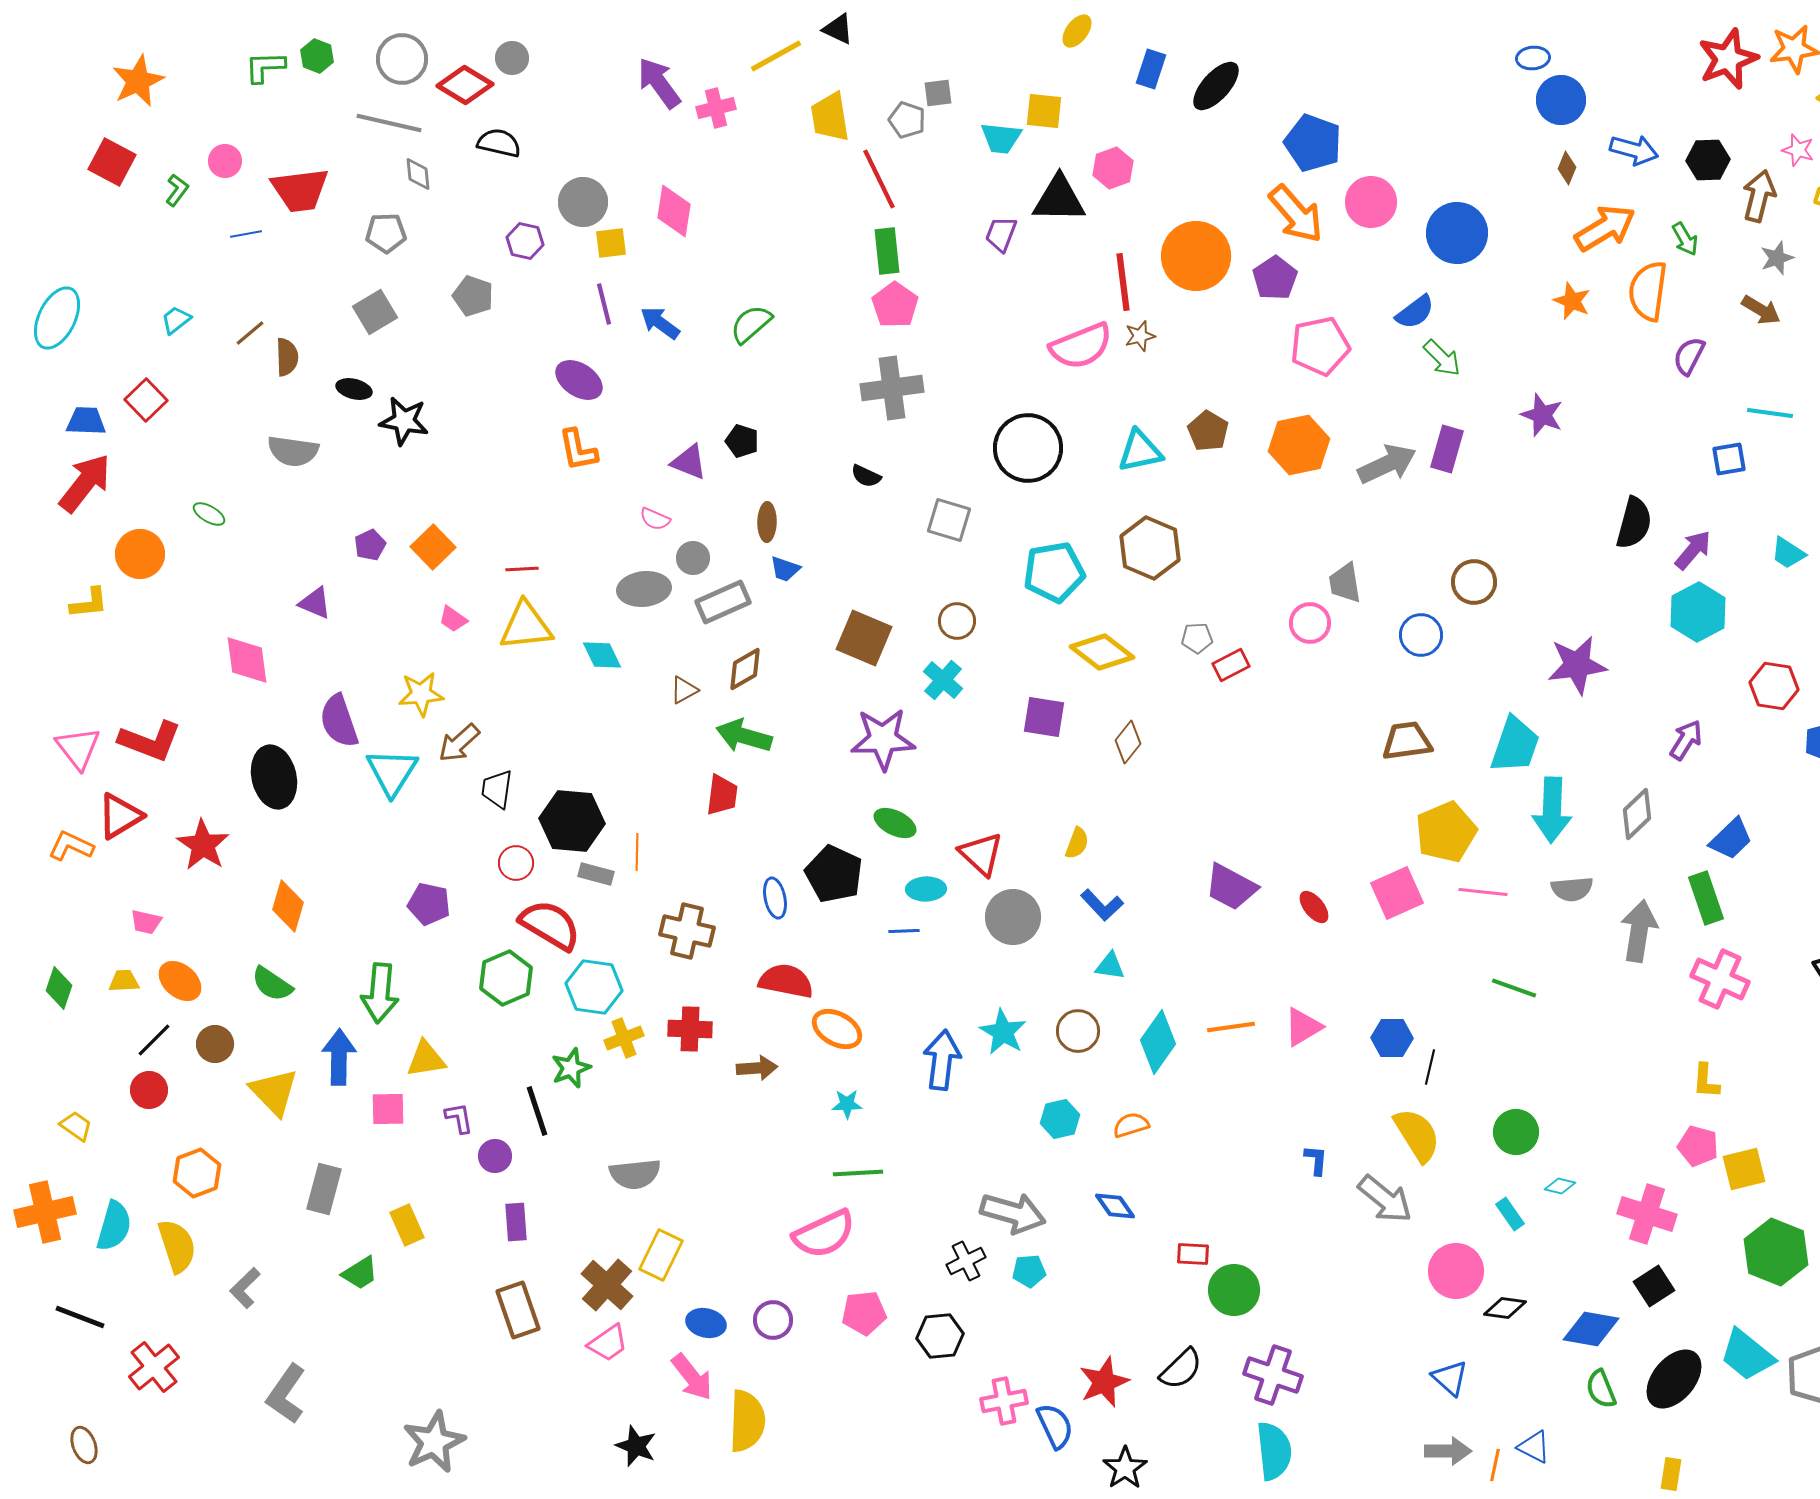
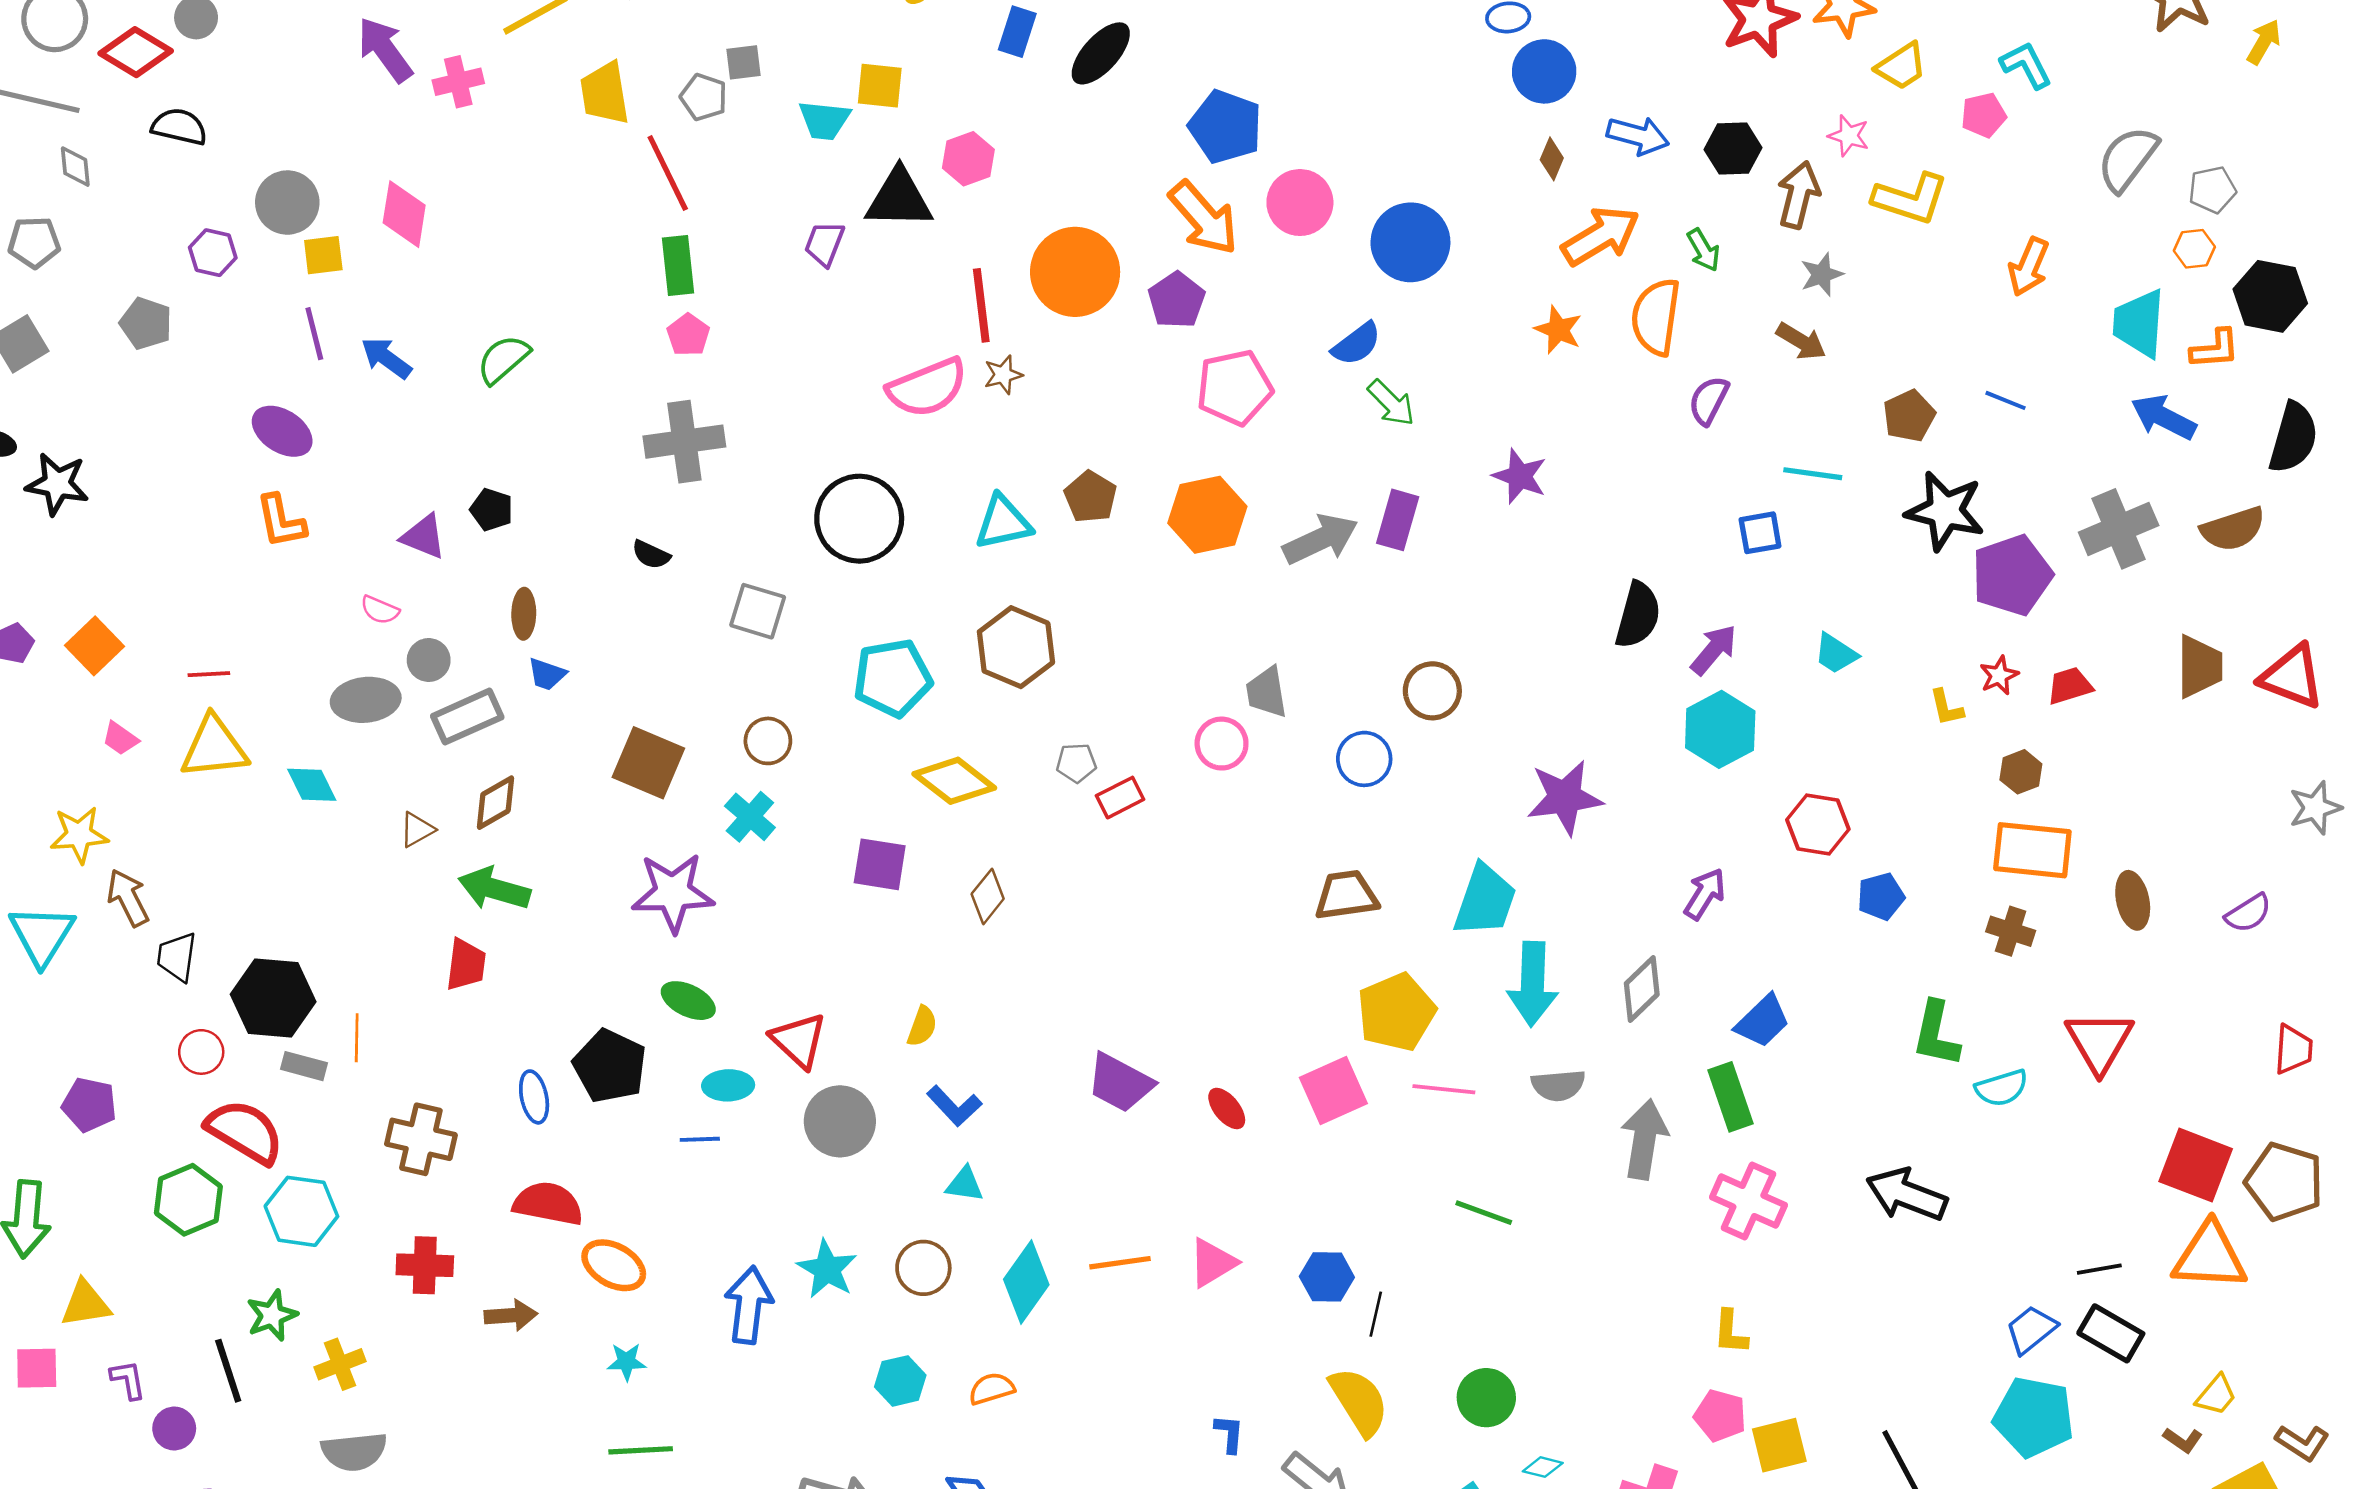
pink pentagon: (895, 305) -> (688, 335), size x0.7
brown arrow: (459, 743) -> (128, 898), turned 105
yellow cross: (624, 1038) -> (340, 1364), moved

